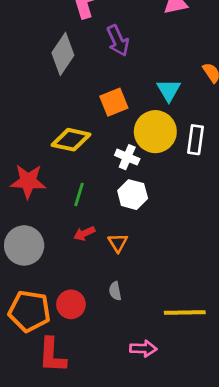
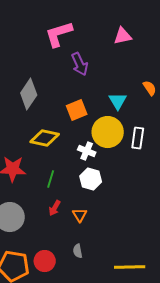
gray diamond: (63, 54) -> (29, 94), moved
red arrow: (84, 233) -> (55, 208), turned -35

